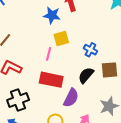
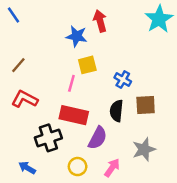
black semicircle: (86, 75) -> (116, 111), turned -36
black cross: (18, 100) -> (48, 138), moved

